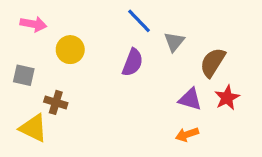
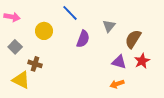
blue line: (139, 21) -> (70, 13), moved
pink arrow: (33, 24) -> (12, 17), moved
gray square: (24, 75) -> (15, 47), turned 32

